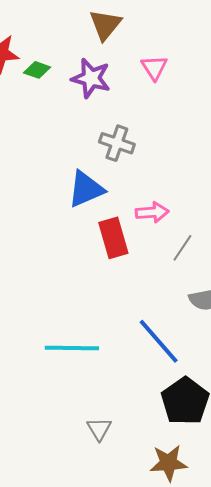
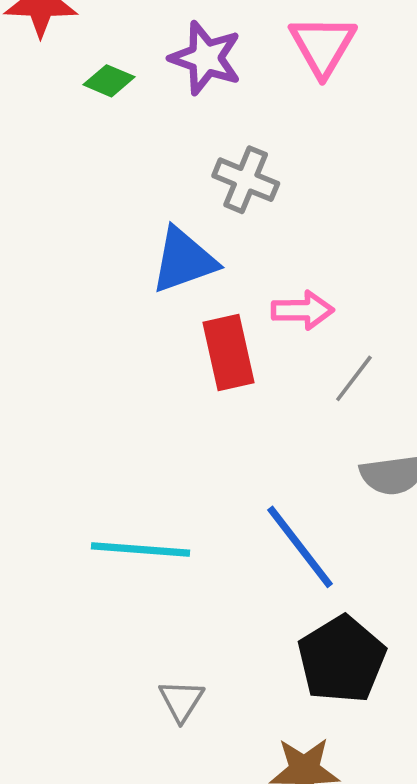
pink triangle: (154, 68) -> (323, 45), size x1.4
green diamond: (37, 70) -> (109, 81), moved

